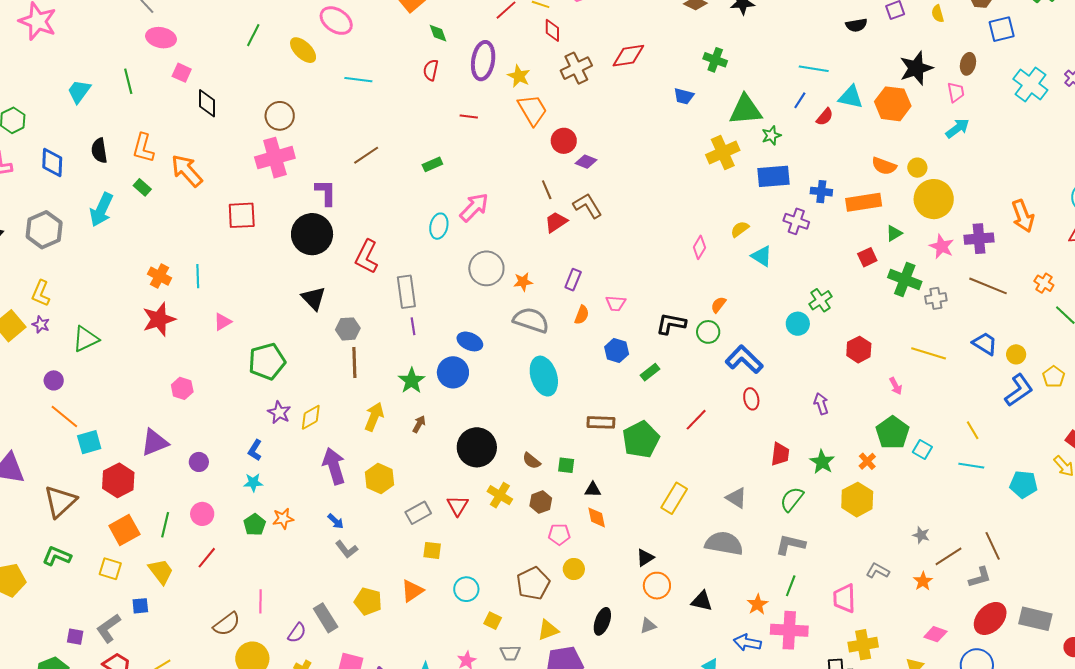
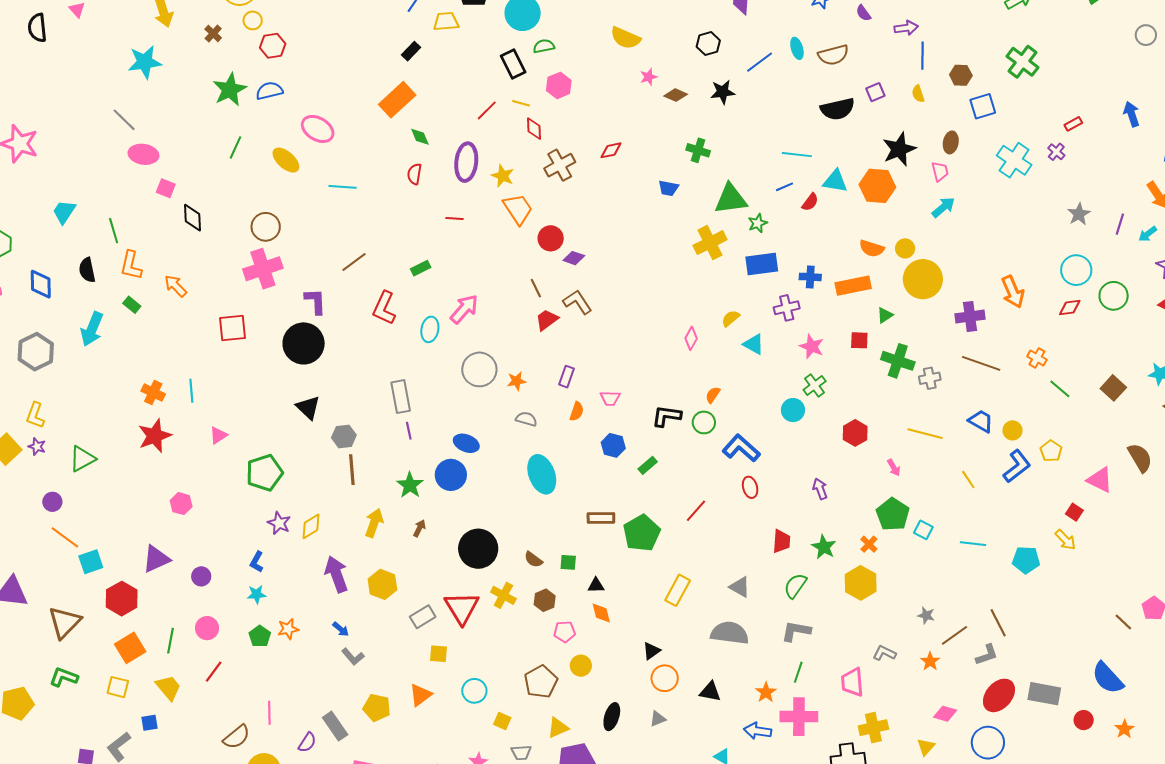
black semicircle: (856, 25) -> (837, 109), size x1.6
red diamond: (628, 56) -> (611, 150), size x0.7
green line: (128, 81) -> (114, 231), moved
blue line: (800, 100) -> (785, 187), turned 36
orange arrow: (187, 171) -> (175, 286), size x0.7
purple cross: (796, 221) -> (787, 308), turned -30
pink star: (942, 246) -> (812, 347), moved
red L-shape: (367, 257) -> (384, 308), moved
red square: (867, 257) -> (859, 340), turned 30
gray semicircle: (531, 320) -> (526, 419), size x0.6
yellow line: (973, 430) -> (968, 480), moved
red triangle: (458, 506) -> (462, 608), size x1.6

